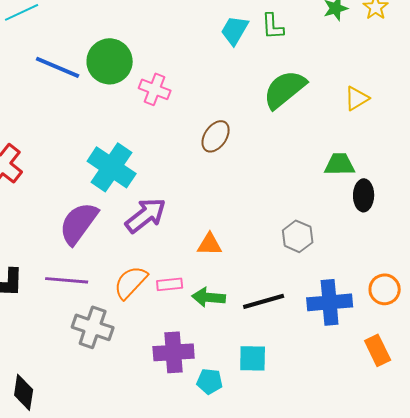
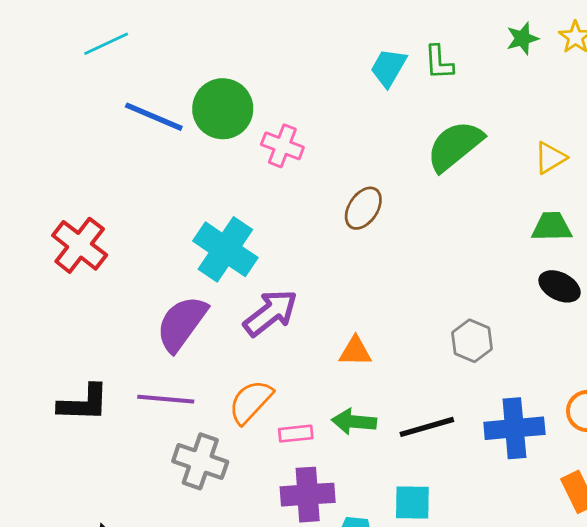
green trapezoid: (340, 164) -> (552, 227), moved
black ellipse: (364, 195) -> (560, 286), turned -64
pink rectangle: (170, 284) -> (296, 434), moved

